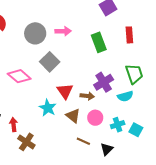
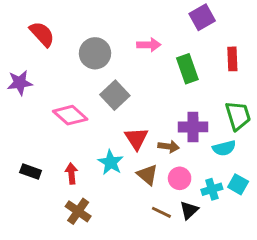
pink arrow: (63, 31) -> (149, 45), moved
purple cross: (104, 82) -> (193, 127), turned 30
red arrow: (13, 125) -> (71, 173), moved
cyan square: (136, 130) -> (238, 184), moved
black triangle: (107, 149) -> (189, 210), moved

